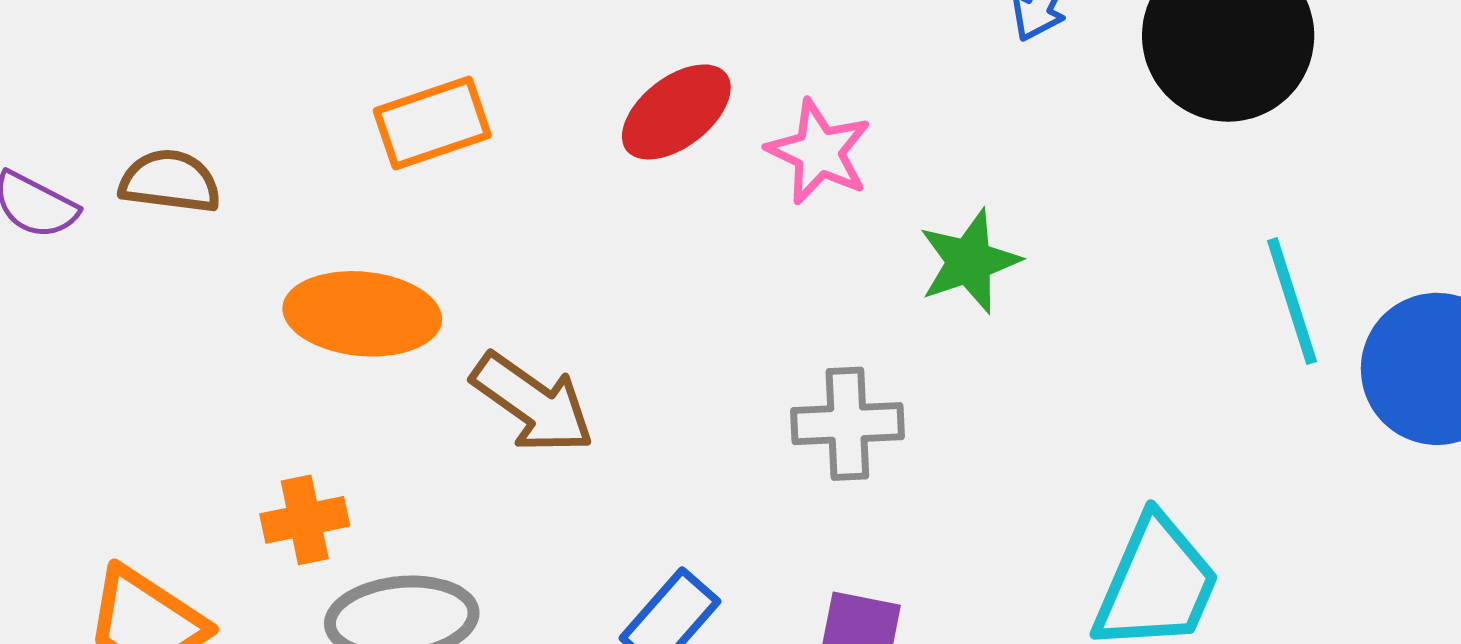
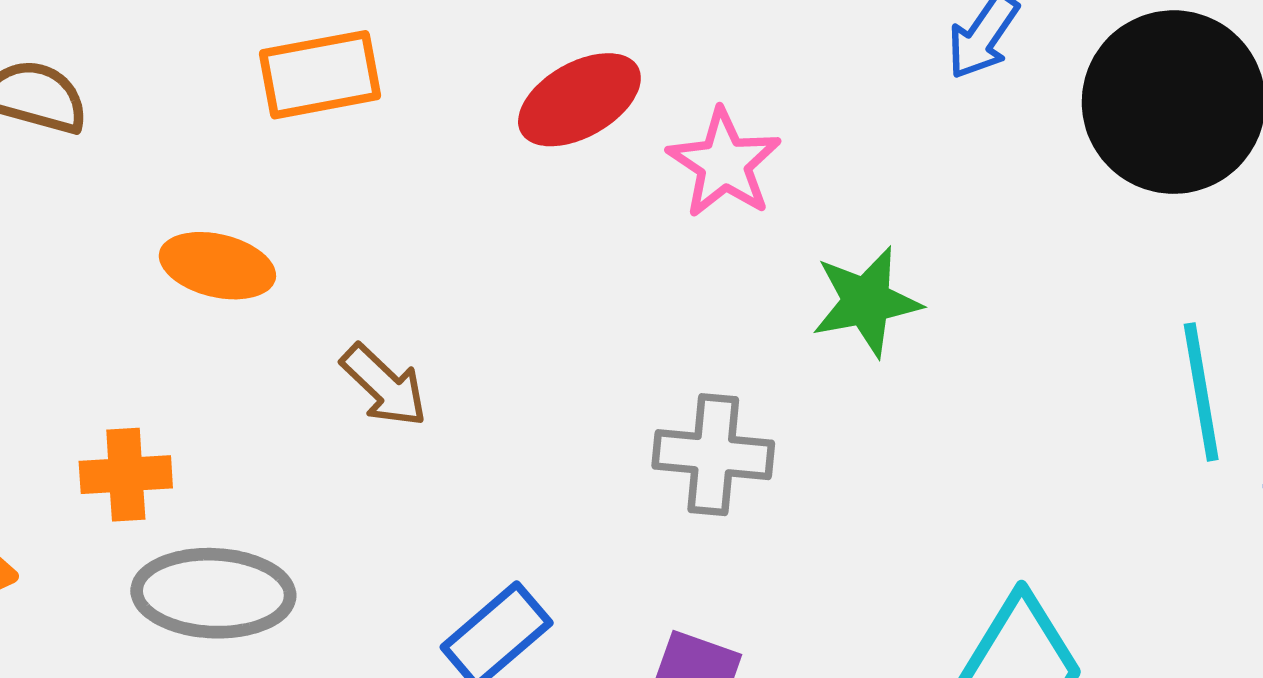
orange ellipse: (362, 314) -> (217, 266), size x0.7
brown arrow: (533, 403) -> (384, 386), size x0.7

